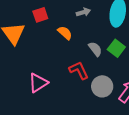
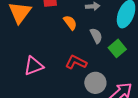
gray semicircle: (95, 49) -> (96, 36), moved
red L-shape: (79, 70) -> (76, 62), turned -50

